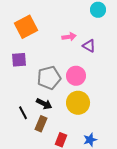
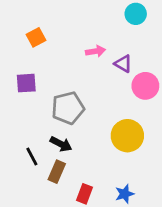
orange square: (26, 27) -> (36, 37), size x0.6
pink circle: (76, 76) -> (145, 86), moved
yellow circle: (78, 103) -> (127, 136), moved

